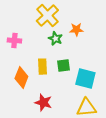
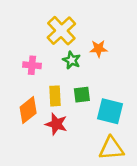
pink cross: (14, 41) -> (32, 65), moved
orange diamond: (21, 78) -> (28, 110), turned 30
red star: (43, 103) -> (56, 124), moved

